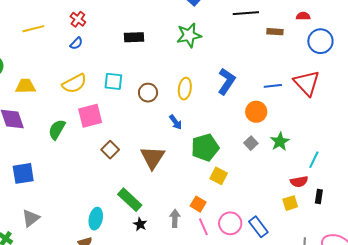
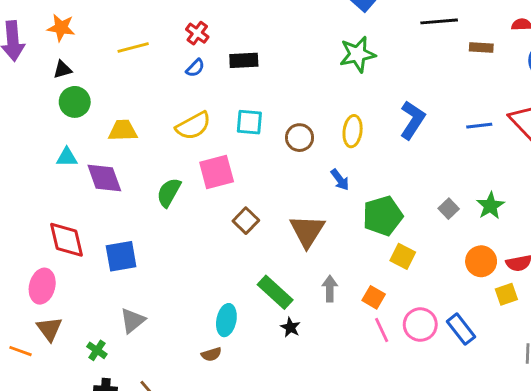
black rectangle: (134, 37) -> (244, 60), moved
orange circle: (256, 112) -> (481, 261), moved
gray arrow: (175, 218) -> (330, 289), moved

